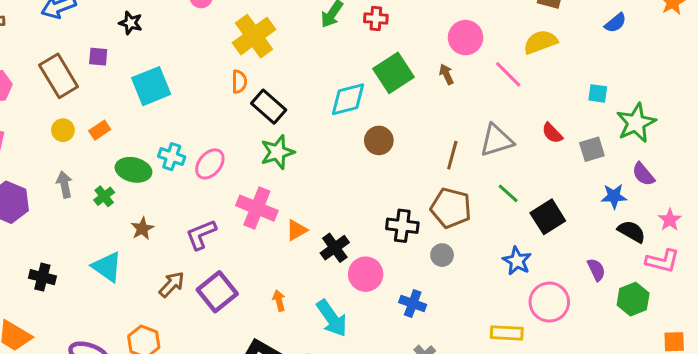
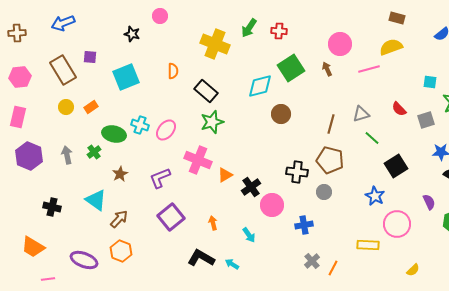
black star: (131, 23) -> (132, 34), moved
yellow cross: (254, 36) -> (215, 44), moved, turned -32
pink line: (508, 74) -> (369, 69), turned -60
orange semicircle: (239, 82) -> (173, 71), moved
gray triangle: (496, 140) -> (361, 114), size x0.7
gray arrow: (64, 185) -> (67, 155), moved
green line: (508, 193) -> (372, 138), moved
brown arrow: (172, 284) -> (119, 219), moved
blue cross: (413, 304) -> (304, 225), turned -30
cyan arrow: (332, 318) -> (249, 235), size x0.6

